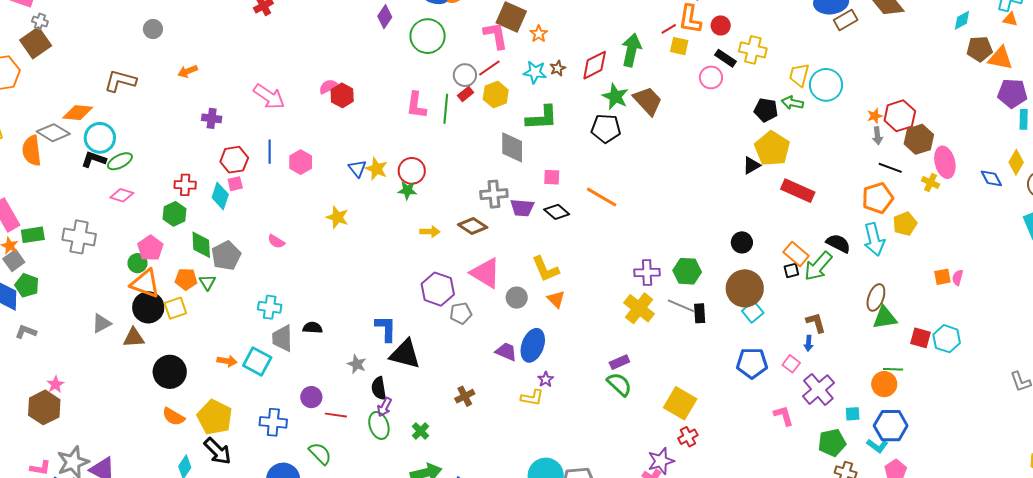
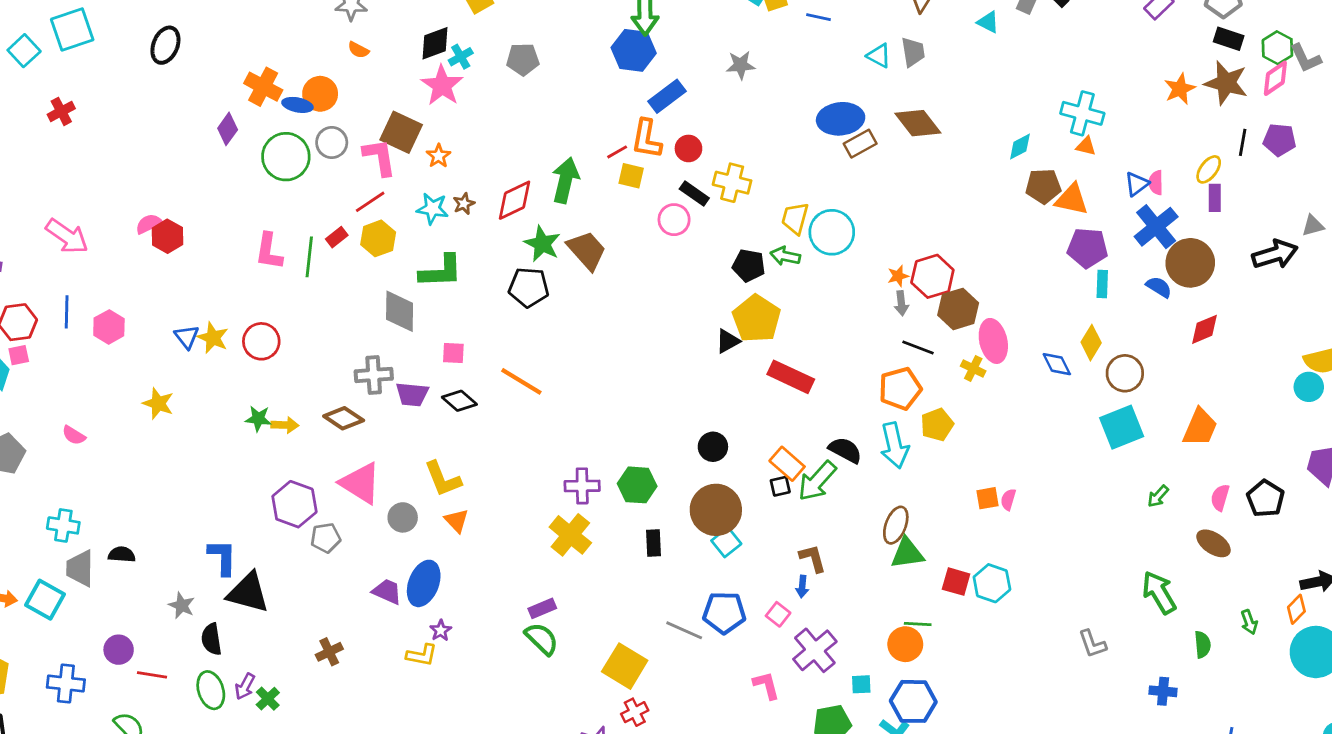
gray circle: (465, 75) -> (332, 143), moved
green star: (407, 190) -> (258, 419), moved
gray line: (681, 306) -> (684, 630), moved
purple arrow: (384, 407) -> (245, 686), moved

